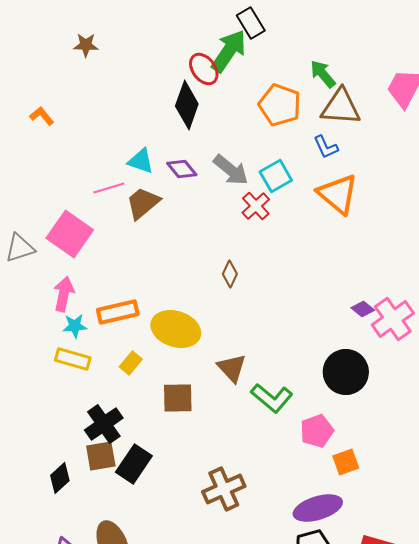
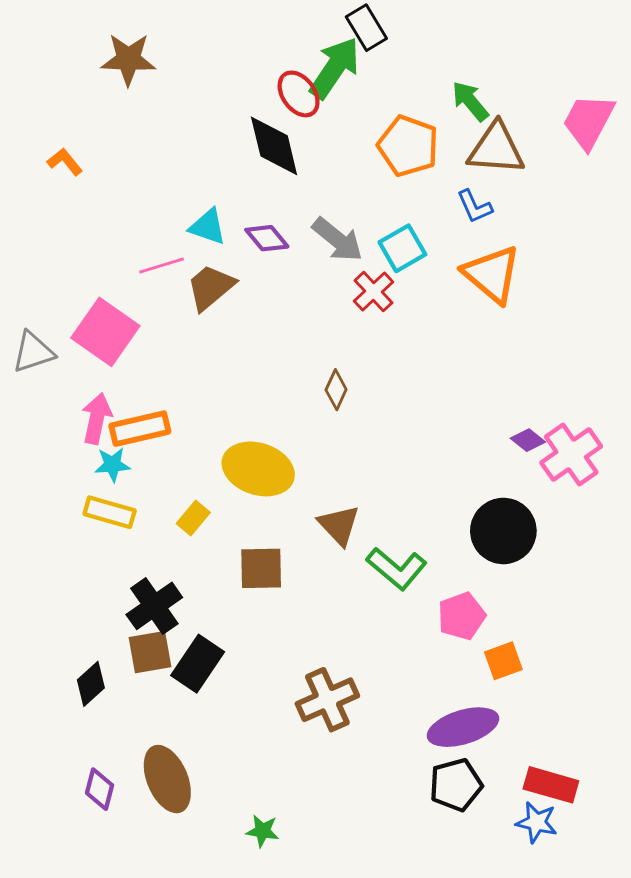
brown star: (86, 45) -> (128, 59), size x1.5
black diamond: (187, 105) -> (274, 146), turned -33
orange rectangle: (118, 312) -> (140, 429), moved

